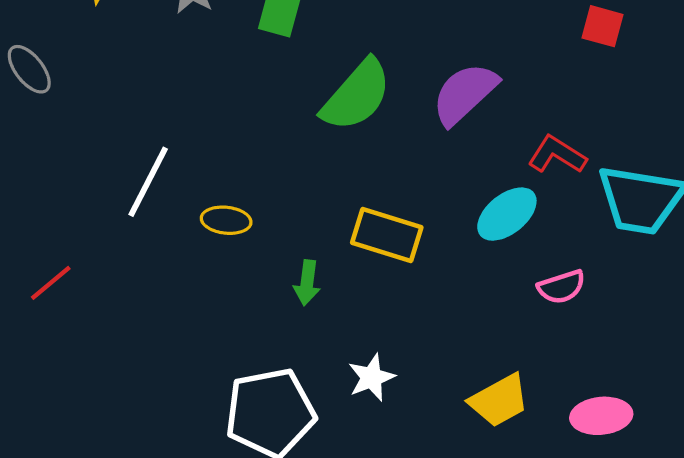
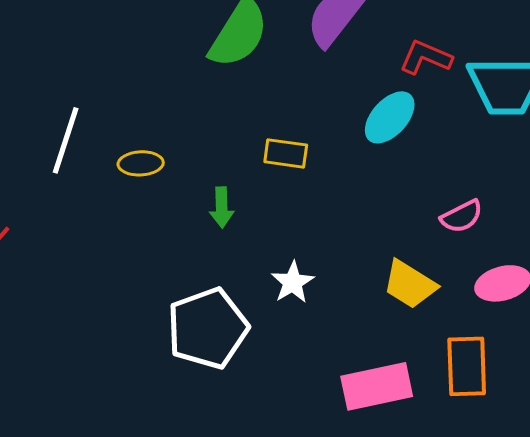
yellow rectangle: (387, 235) -> (286, 153), size x0.7
pink semicircle: (561, 287) -> (462, 216), moved
yellow trapezoid: (499, 400) -> (410, 284), turned 70

